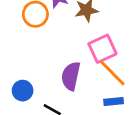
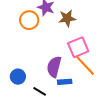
blue rectangle: (114, 102) -> (65, 82), moved

